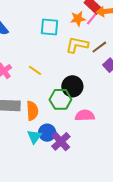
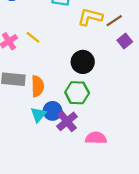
yellow line: (35, 70) -> (33, 37), moved
green hexagon: (60, 99) -> (77, 93), moved
pink semicircle: (85, 115) -> (96, 138), moved

